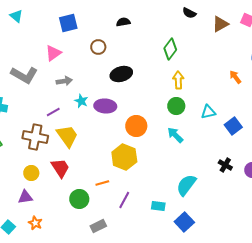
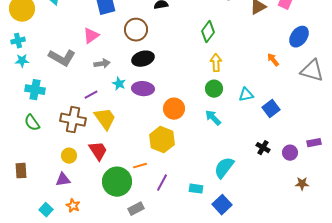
brown circle: (98, 47) -> (136, 30), size x1.5
black ellipse: (121, 74) -> (143, 59), moved
green circle: (79, 199) -> (117, 182), size x1.5

